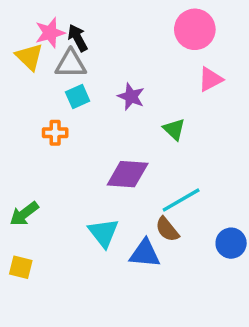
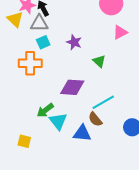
orange cross: (55, 133) -> (30, 63), size x1.6
green arrow: (24, 214) -> (45, 110), moved
yellow square: (21, 267) -> (24, 141), moved

